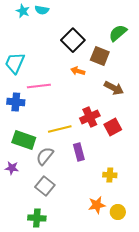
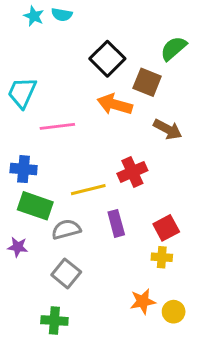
orange arrow: (78, 71) -> (115, 104), size x1.6
blue cross: (16, 102) -> (24, 169), moved
red square: (113, 127) -> (166, 228), moved
gray semicircle: (45, 156) -> (66, 229), turned 36

